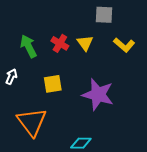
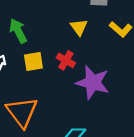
red cross: (60, 43) -> (66, 60), moved
yellow square: (53, 84) -> (33, 61), moved

